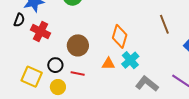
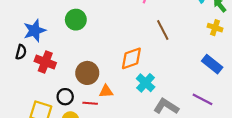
brown line: (164, 24) -> (163, 30), moved
orange diamond: (120, 36) -> (131, 58), turned 60
orange triangle: (108, 64) -> (106, 91), moved

